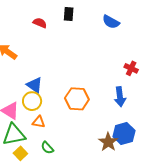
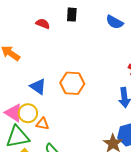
orange hexagon: (77, 99) -> (72, 83), moved
yellow circle: (32, 101) -> (28, 113), moved

